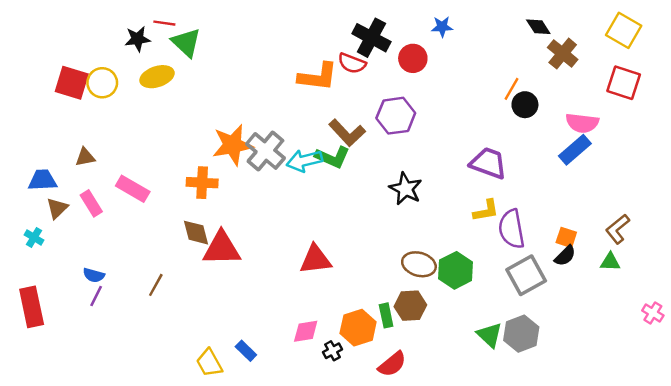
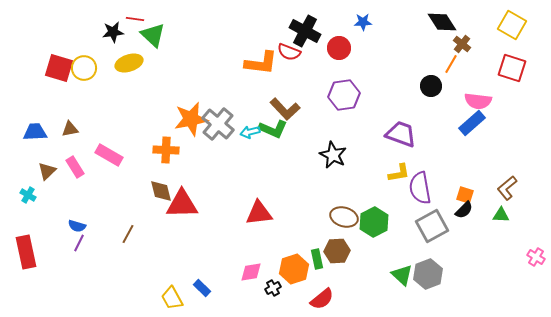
black diamond: (538, 27) -> (442, 22), size x1.4
brown cross: (563, 54) -> (462, 44), size x0.7
orange line: (512, 89) -> (451, 64), moved
purple hexagon: (396, 116) -> (344, 95), moved
cyan arrow: (304, 161) -> (250, 132), size x0.7
blue trapezoid: (43, 180) -> (35, 132), moved

